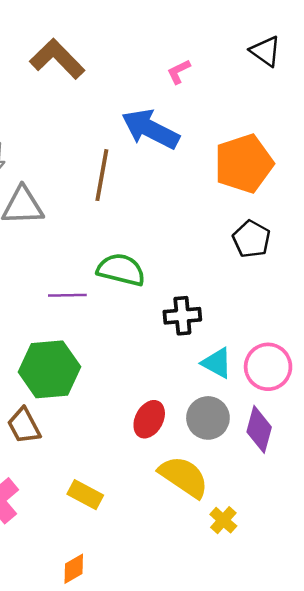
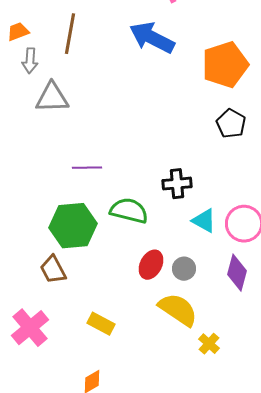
brown line: (102, 175) -> (70, 34), moved
green semicircle: (121, 270) -> (129, 211), moved
gray circle: (208, 418) -> (184, 269), moved, size x0.7

